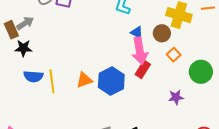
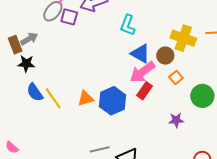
blue triangle: (137, 33) -> (140, 54), size x1.5
pink arrow: (140, 51) -> (142, 72), turned 60
blue semicircle: (33, 76) -> (35, 92), turned 48
yellow line: (52, 81) -> (53, 98), turned -30

